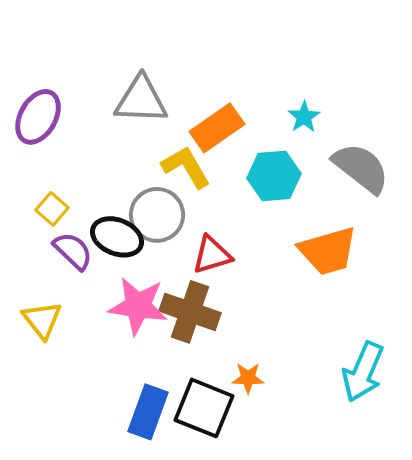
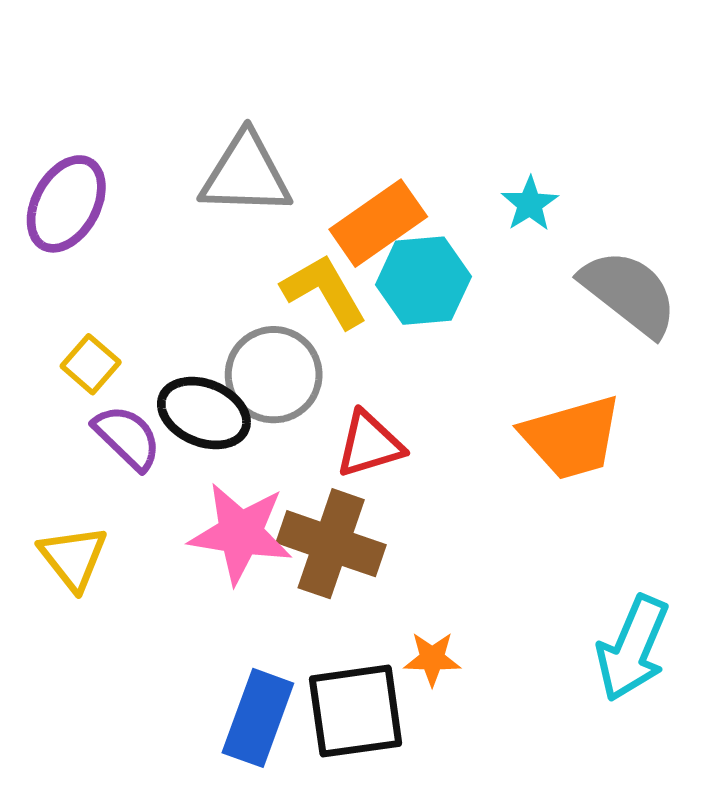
cyan hexagon: (274, 176) -> (423, 281), moved
black square: (204, 408) -> (356, 711), turned -30

